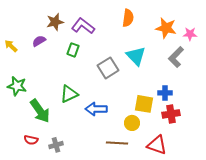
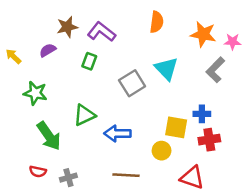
green star: (17, 86) -> (35, 93), moved
brown line: (117, 143) -> (126, 175), moved

